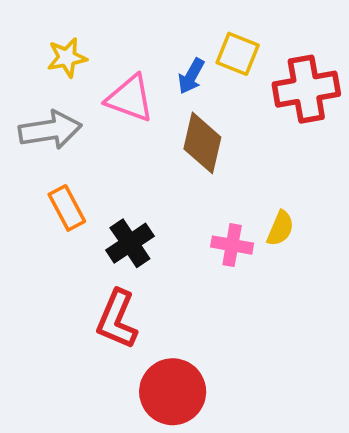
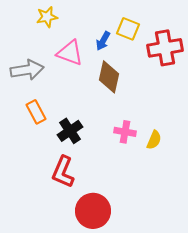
yellow star: (67, 58) -> (47, 17), moved
yellow semicircle: (280, 228) -> (154, 140), moved

